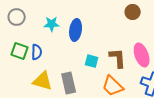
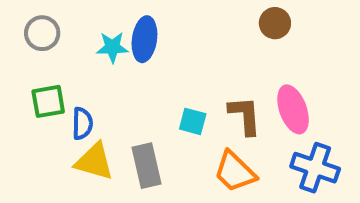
blue ellipse: (76, 30) -> (144, 39), moved
green square: (20, 51) -> (48, 101), turned -30
blue semicircle: (37, 52) -> (82, 123), moved

